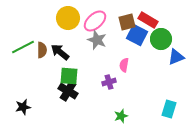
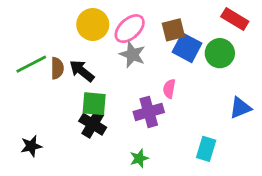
red rectangle: (148, 20) -> (235, 19), moved
blue triangle: (176, 57) -> (240, 108), moved
purple cross: (109, 82) -> (149, 112), size x1.5
cyan rectangle: (169, 109) -> (206, 149), moved
green star: (121, 116) -> (139, 158), moved

